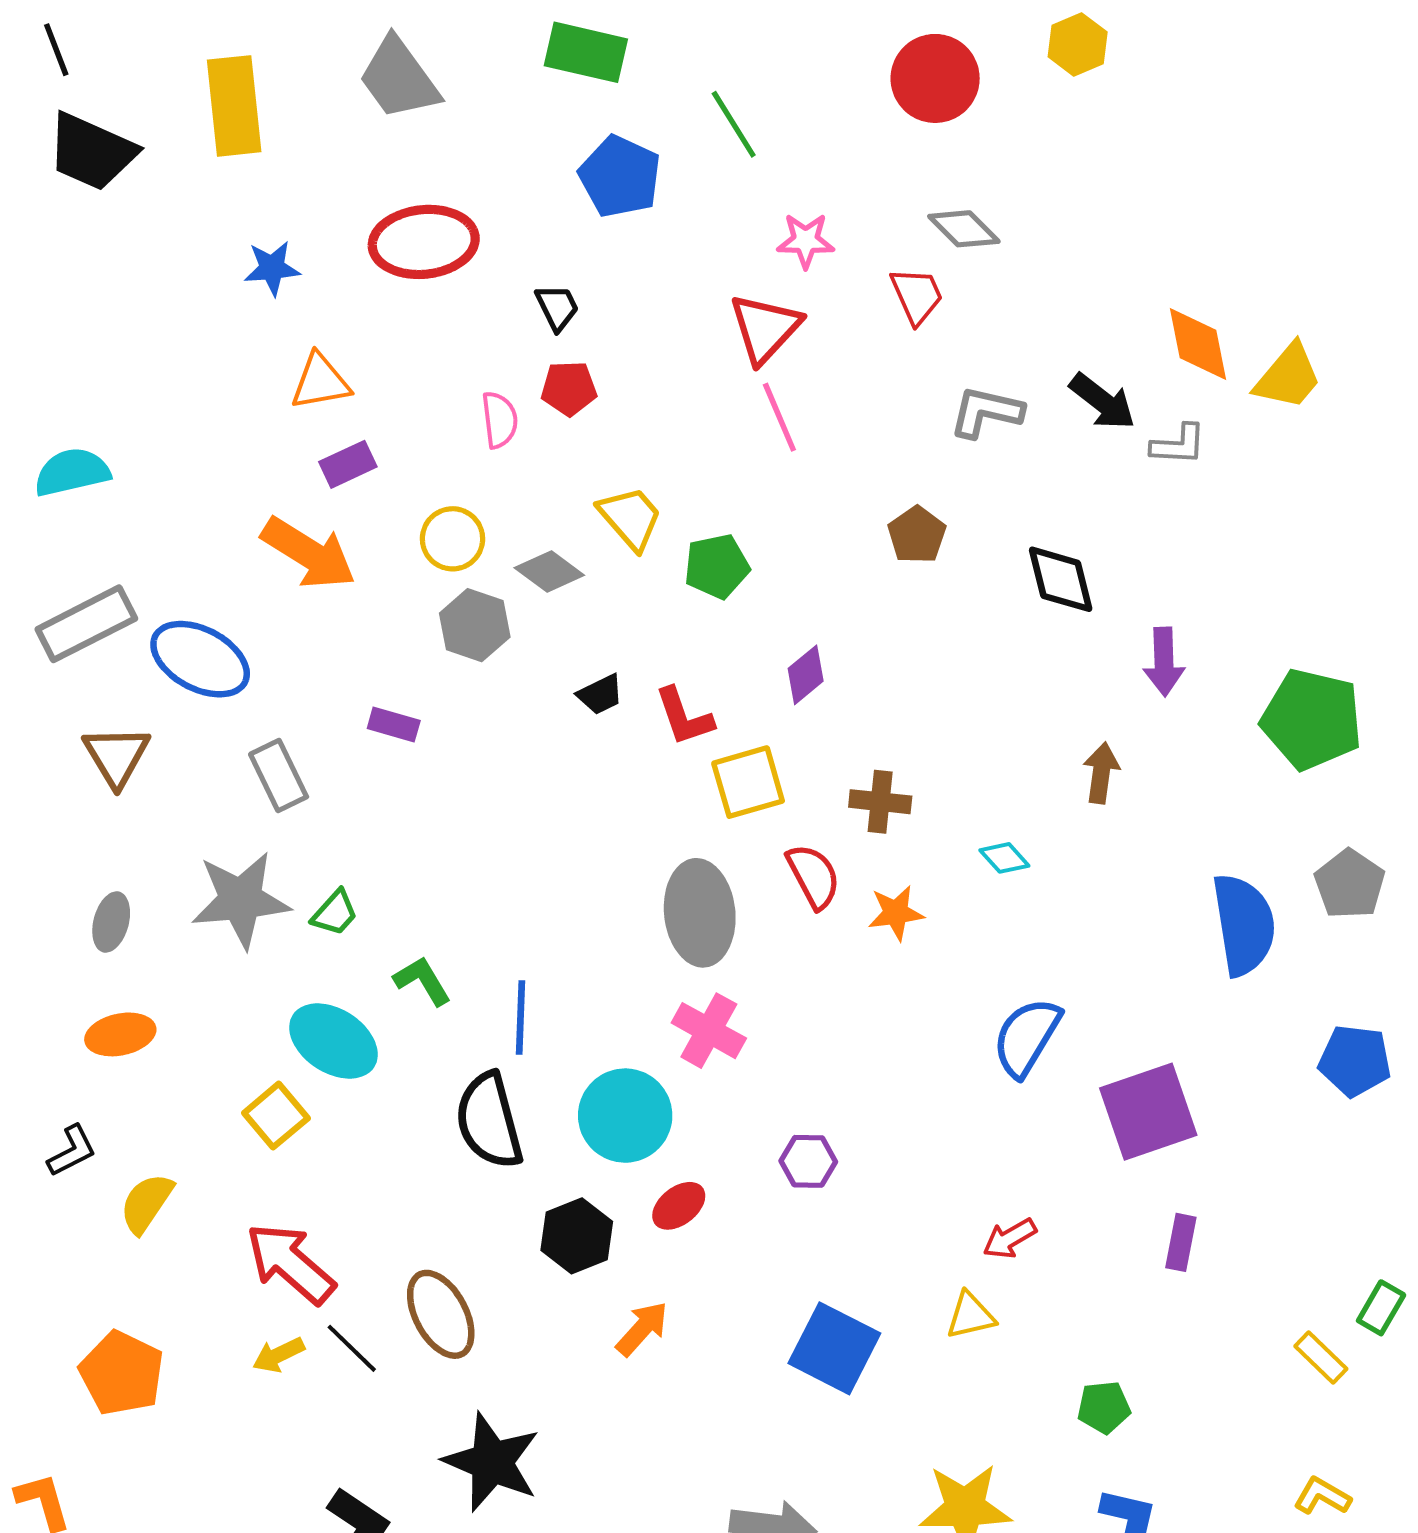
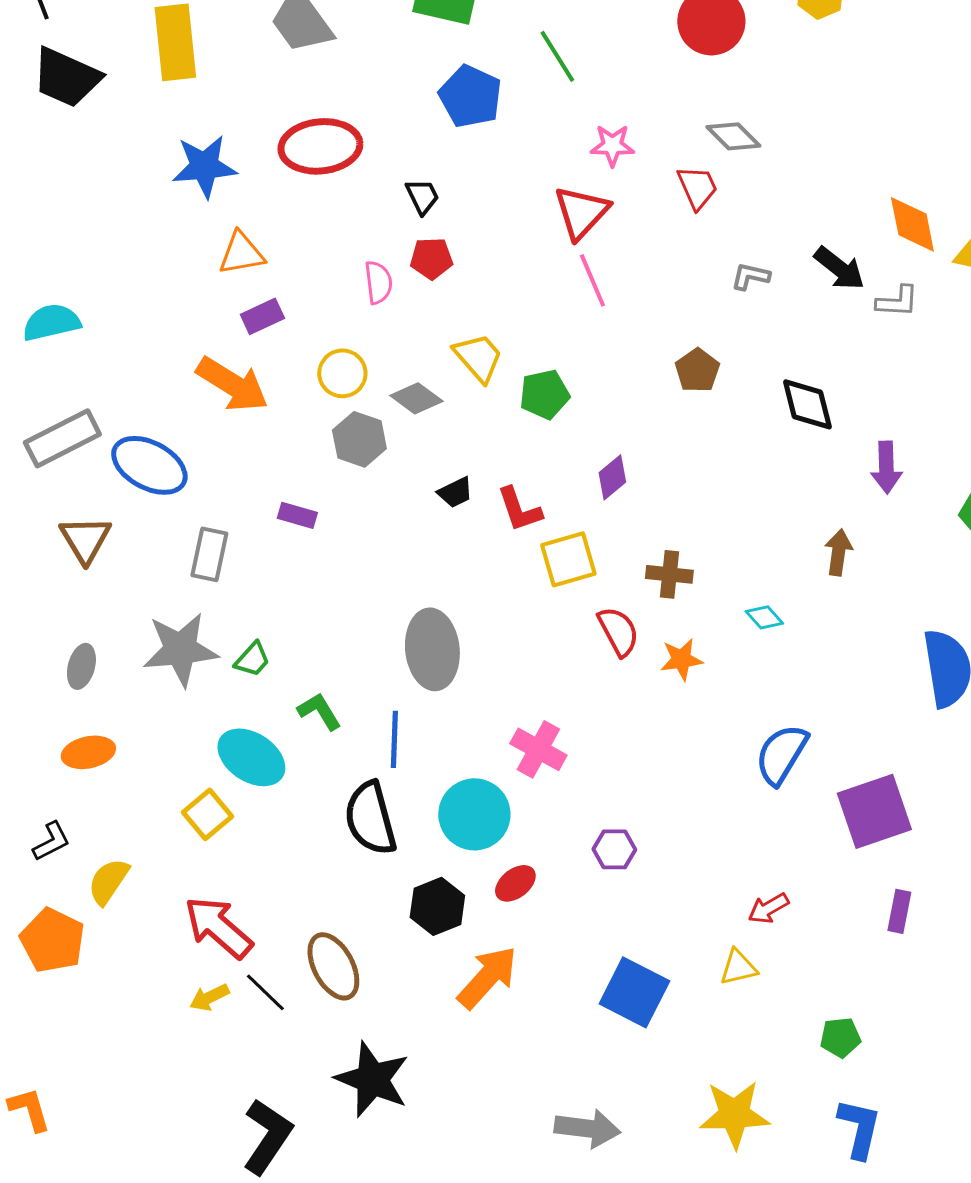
blue star: (272, 268) -> (204, 166), size x1.5
gray L-shape: (986, 412) -> (750, 276), size x0.7
gray rectangle: (279, 776) -> (209, 554), turned 38
gray ellipse: (700, 913) -> (432, 649), moved
orange arrow: (642, 1329) -> (487, 977), size x1.5
orange pentagon: (122, 1373) -> (52, 940), moved

